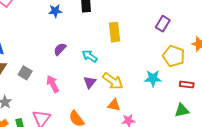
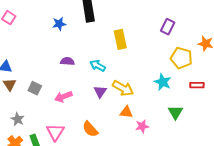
purple semicircle: (60, 49) -> (67, 61), turned 56
cyan star: (153, 78) -> (163, 82), turned 30
pink arrow: (53, 84) -> (63, 97), turned -78
green triangle: (182, 110) -> (175, 112), moved, turned -42

